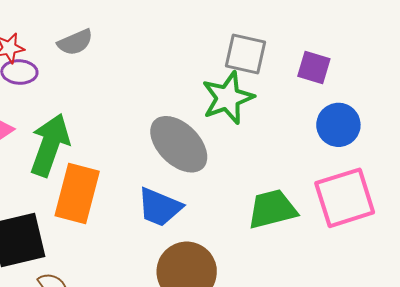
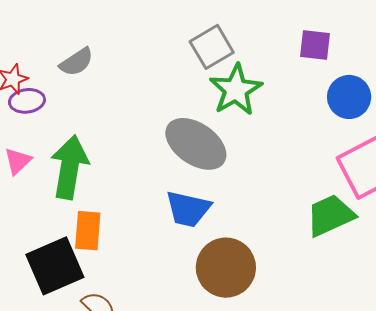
gray square: (245, 54) -> (212, 47), moved, turned -33
orange rectangle: (77, 193) -> (88, 231), moved, size x0.7
green trapezoid: (272, 209) -> (330, 215), moved

